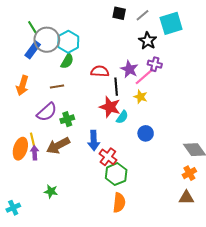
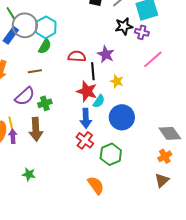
black star: (148, 41) -> (124, 26), turned 30
purple cross: (155, 64) -> (142, 32), moved
pink line: (145, 76) -> (153, 59), moved
blue circle: (146, 133) -> (122, 117), size x1.6
blue arrow: (94, 141) -> (86, 118), moved
brown arrow: (58, 146) -> (36, 129), turned -65
green hexagon: (116, 174) -> (111, 154), moved
brown triangle: (186, 198) -> (162, 180), turned -42
orange semicircle: (119, 203) -> (96, 185), turned -42

